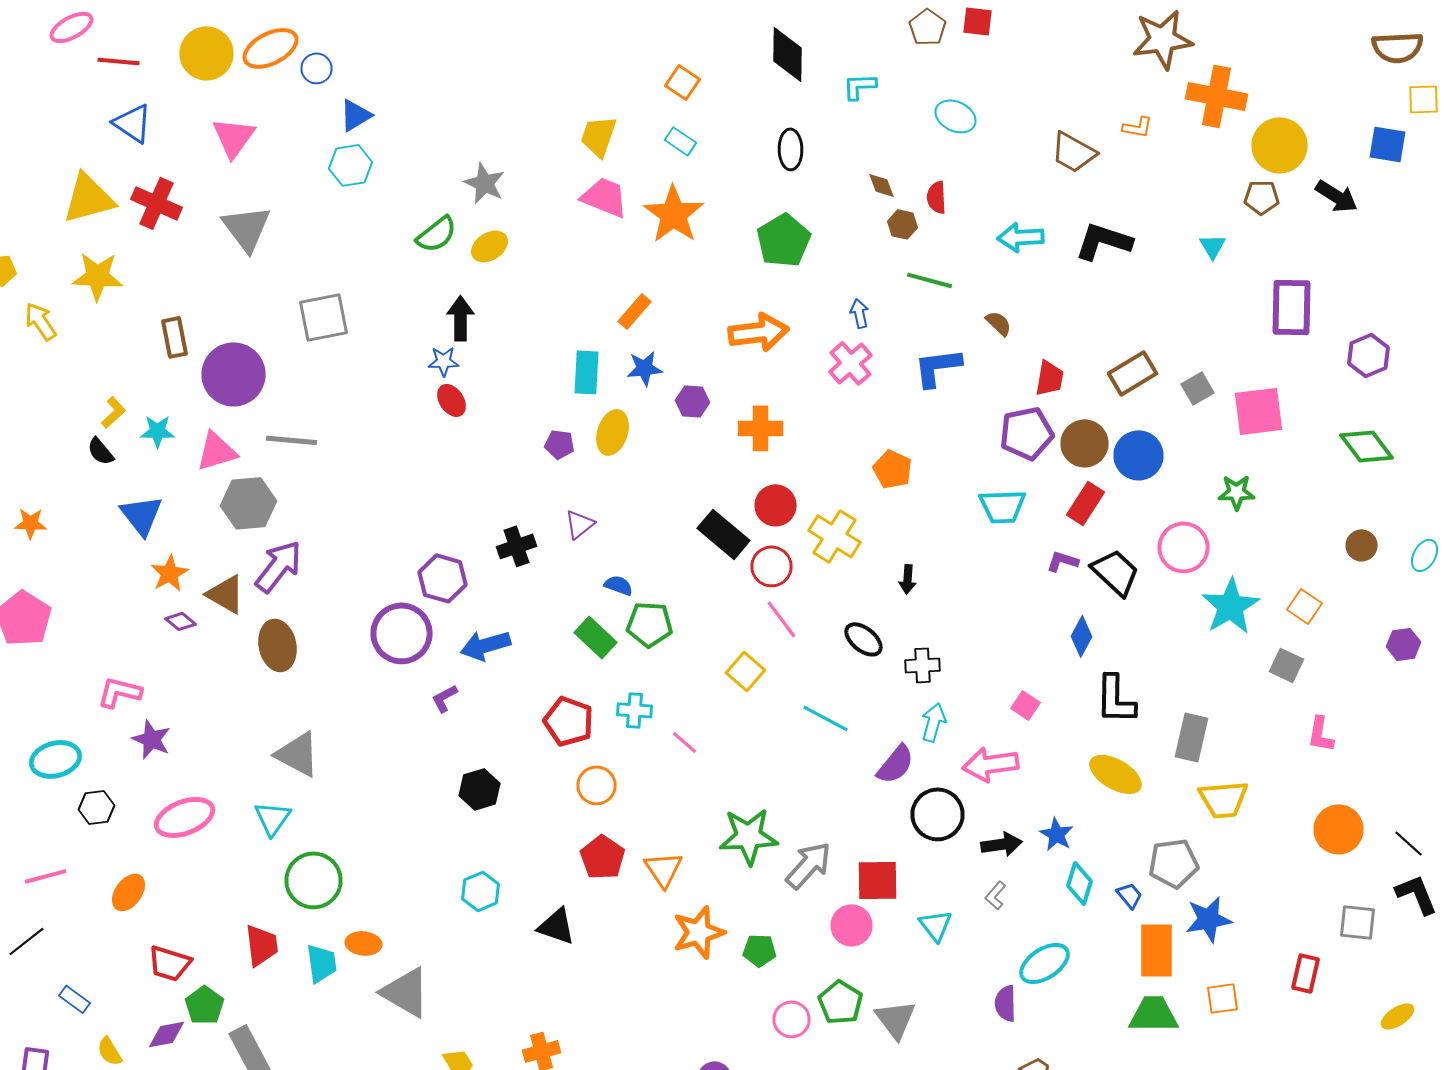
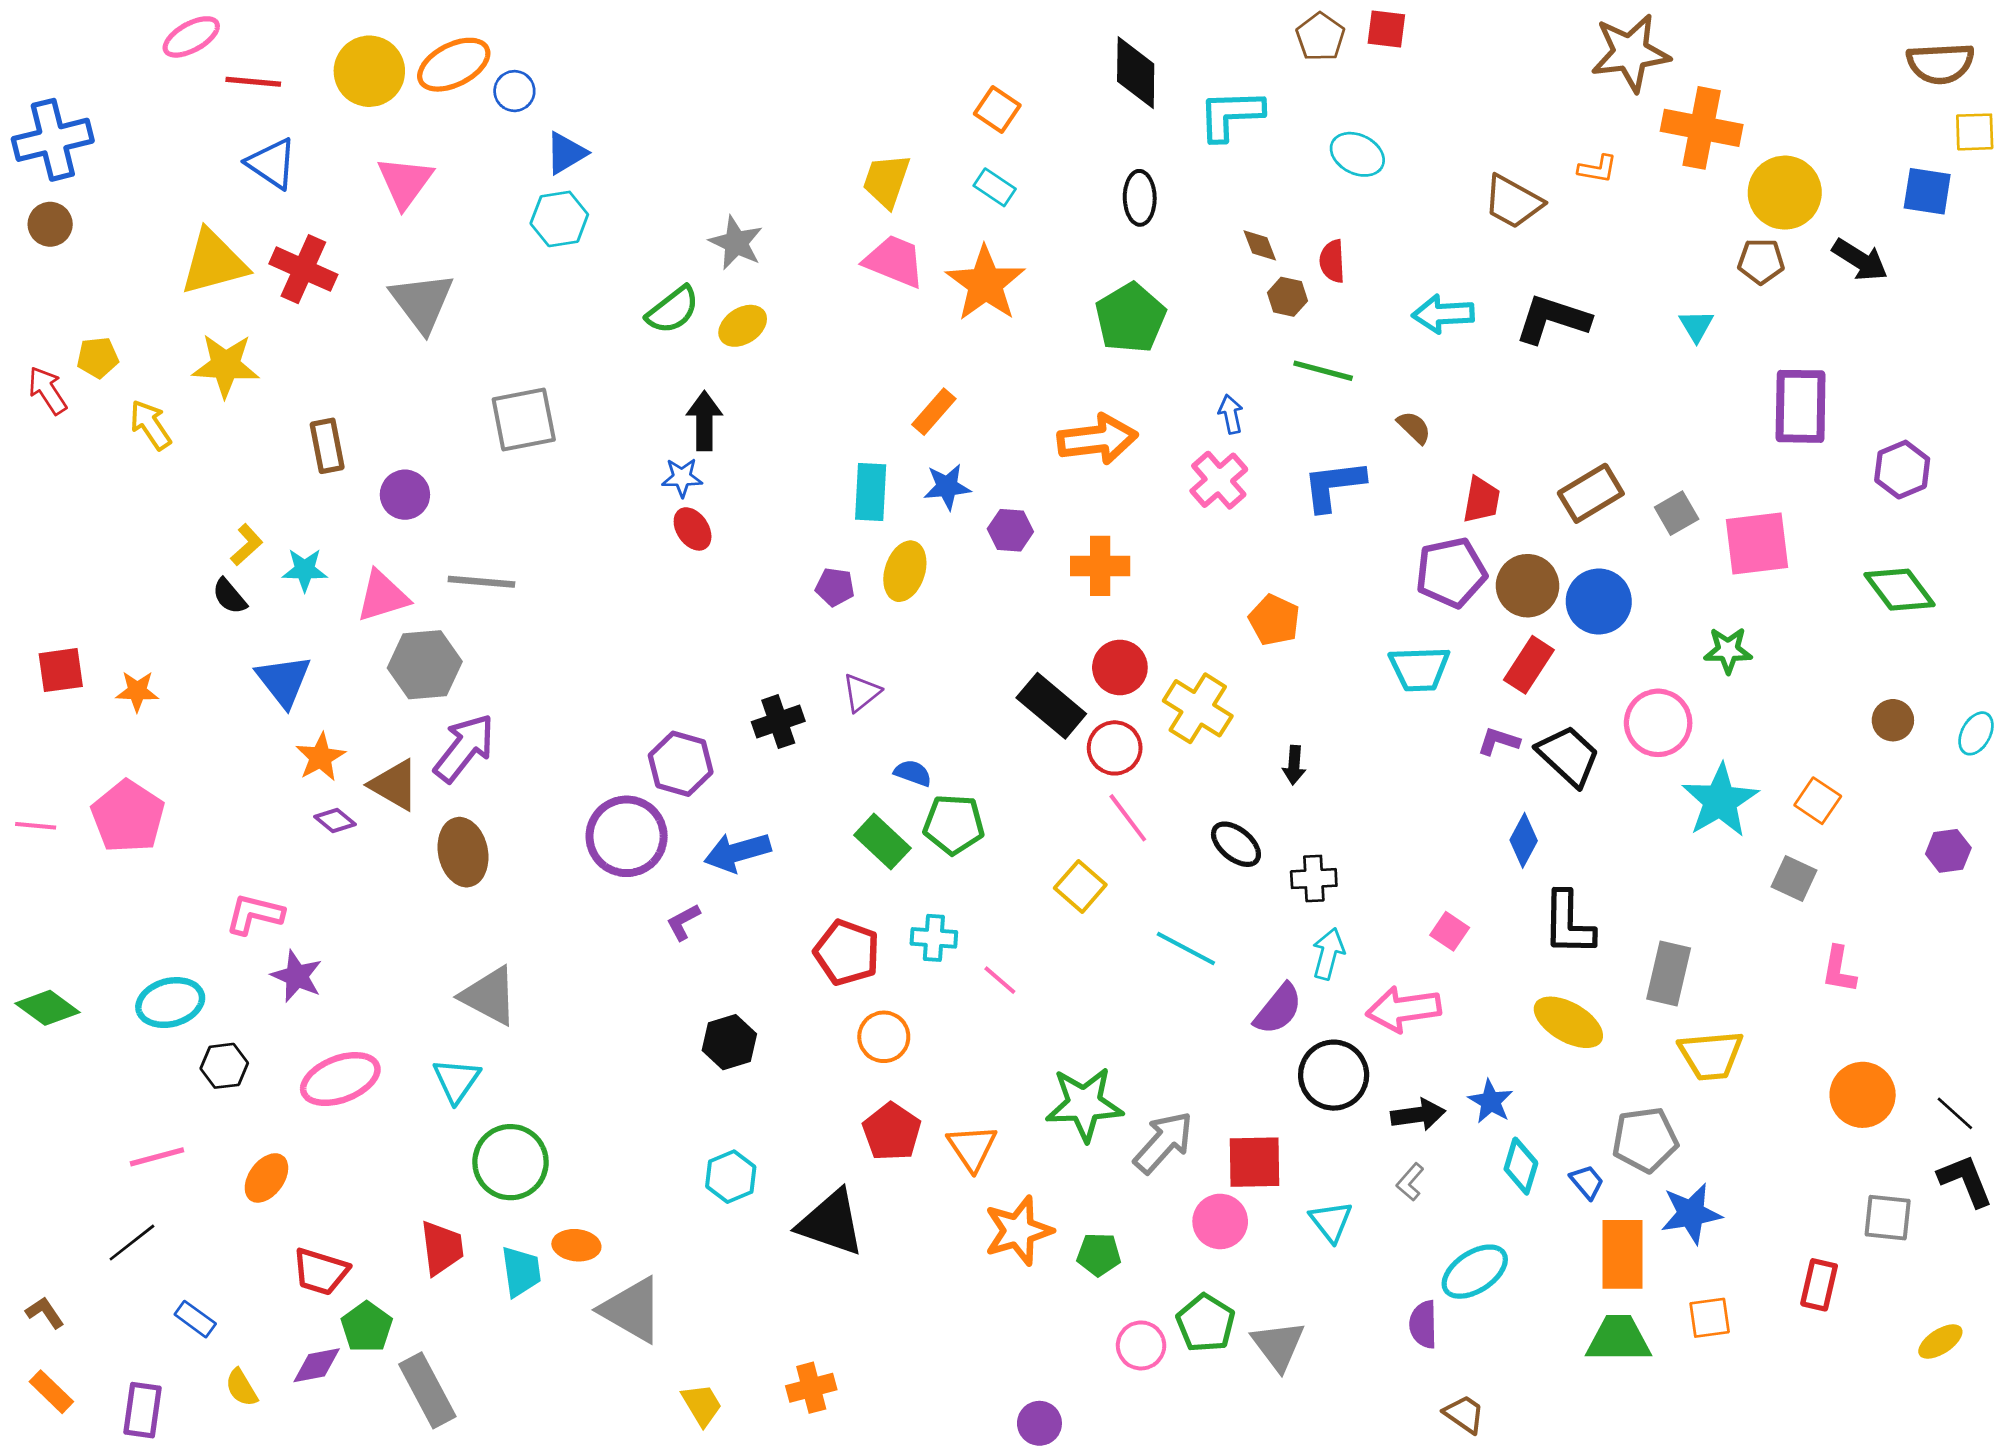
cyan L-shape: (860, 86) -> (1231, 115), size x1.5
purple circle: (234, 374) -> (405, 495), size x0.6
black triangle: (556, 926) -> (831, 1223), size x1.4

